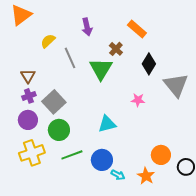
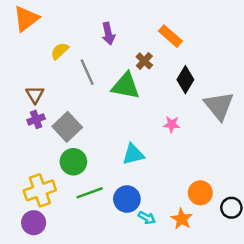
green triangle: (101, 69) -> (126, 86), turned -50
purple circle: (28, 120) -> (34, 223), moved

